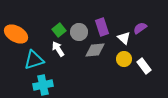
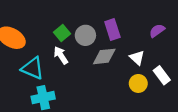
white triangle: (124, 38) -> (137, 58), moved
yellow circle: (124, 59) -> (138, 83), moved
cyan triangle: (34, 60) -> (33, 68), turned 40

